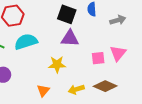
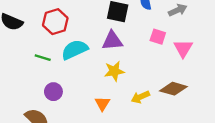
purple triangle: (70, 38) -> (112, 41), moved
pink square: (98, 58) -> (158, 37), moved, turned 32

